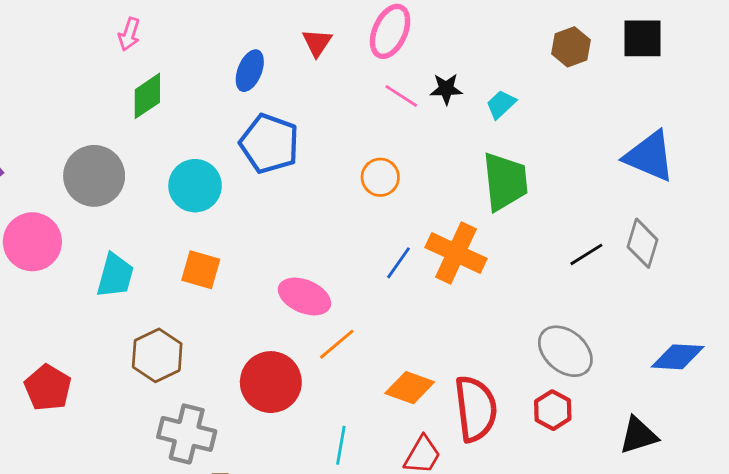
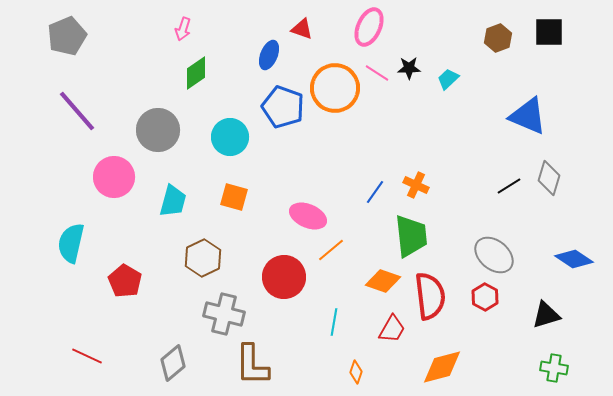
red triangle: (317, 43) -> (302, 29), moved, turned -45
blue triangle: (650, 156) -> (528, 116), moved
orange circle: (380, 177) -> (335, 88), moved, size x1.8
green trapezoid: (505, 181) -> (411, 236), moved
orange cross: (456, 253) -> (416, 185), size x0.6
blue diamond: (678, 357) -> (574, 259), turned 30

